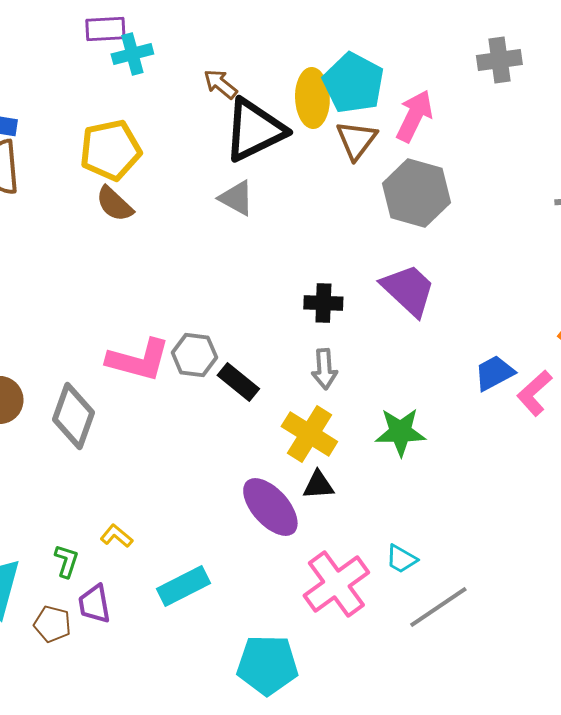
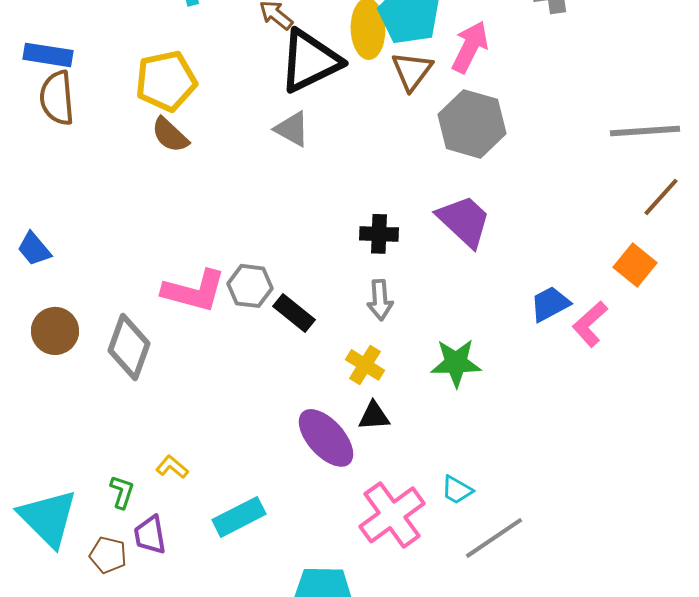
yellow cross: (309, 434) -> (365, 365), size x0.7

